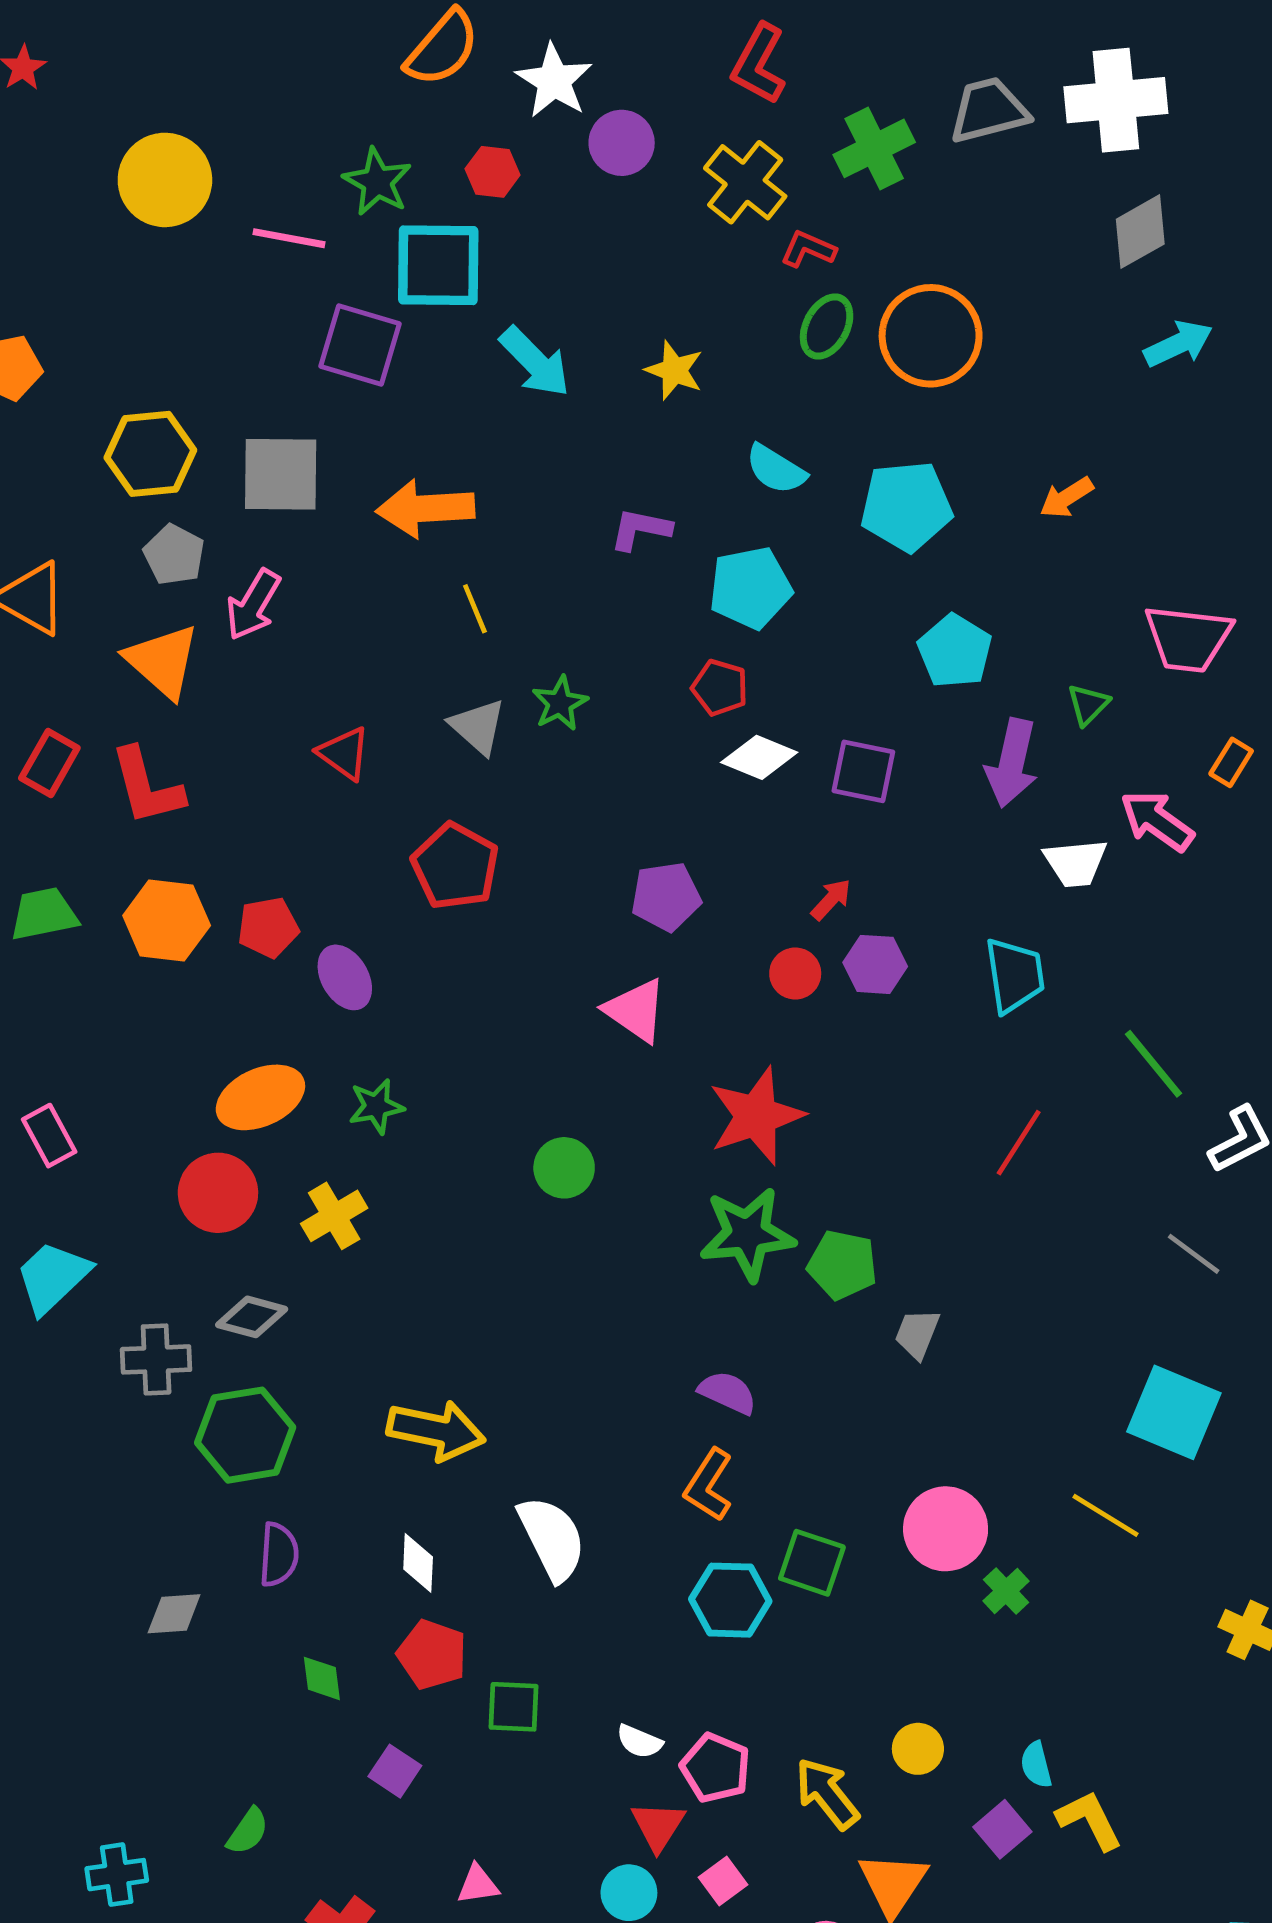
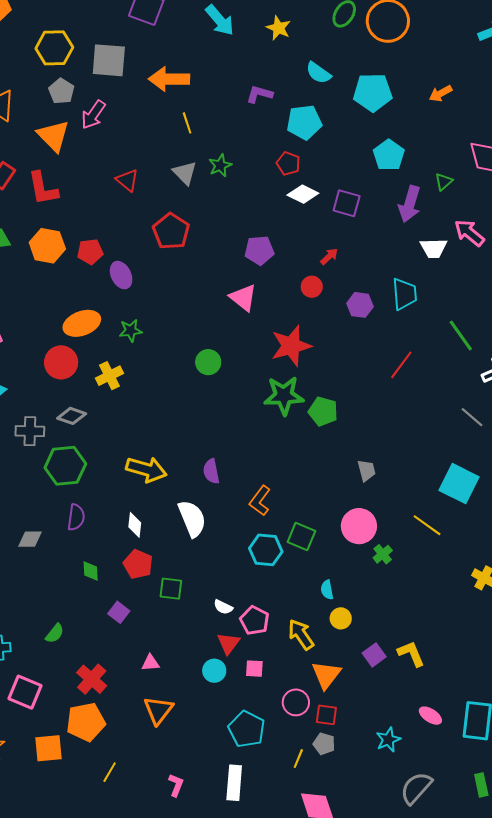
purple hexagon: (875, 964) -> (360, 305), moved
gray trapezoid: (917, 1334) -> (366, 470), moved, turned 140
purple semicircle: (728, 1393) -> (211, 471), moved, turned -130
cyan semicircle: (1036, 1765) -> (327, 590), moved
pink square: (723, 1881) -> (254, 669), turned 36

